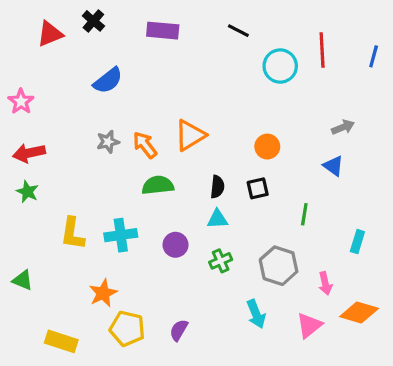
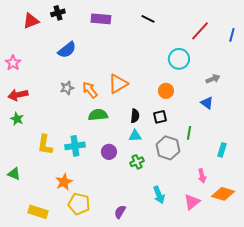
black cross: (93, 21) -> (58, 13), turned 32
red line: (322, 50) -> (200, 31), turned 45
cyan circle: (280, 66) -> (179, 59), moved
gray hexagon: (279, 266) -> (168, 148), moved
purple semicircle: (179, 330) -> (120, 212), moved

